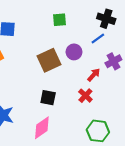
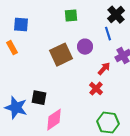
black cross: (106, 19) -> (116, 15), turned 30
blue line: (98, 38) -> (108, 34), turned -72
black square: (48, 98) -> (39, 98), moved

